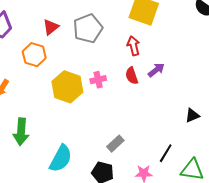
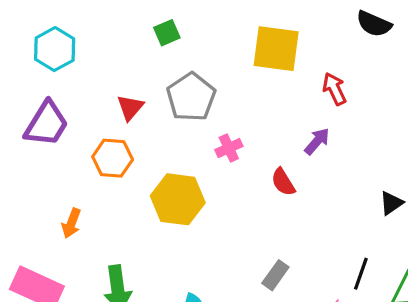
red arrow: (133, 46) -> (334, 89), moved
red semicircle: (132, 76) -> (283, 182), moved
pink cross: (98, 80) -> (229, 148), moved

